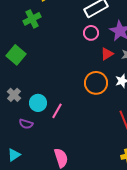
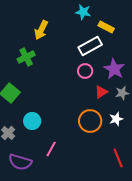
cyan circle: (38, 103) -> (32, 121), moved
purple semicircle: (26, 124) -> (20, 162), size x1.6

